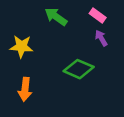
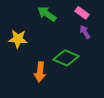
orange arrow: (25, 89) -> (40, 72), moved

